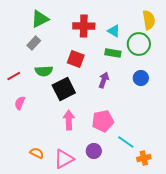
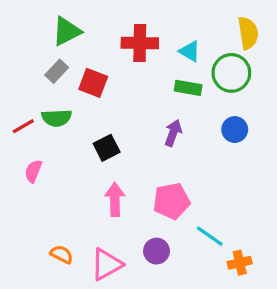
red square: (76, 59) -> (93, 83), moved
green semicircle: (44, 71) -> (57, 118), moved
black square: (64, 89) -> (107, 148), size x0.7

